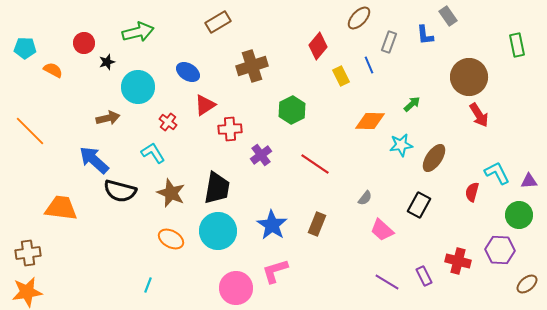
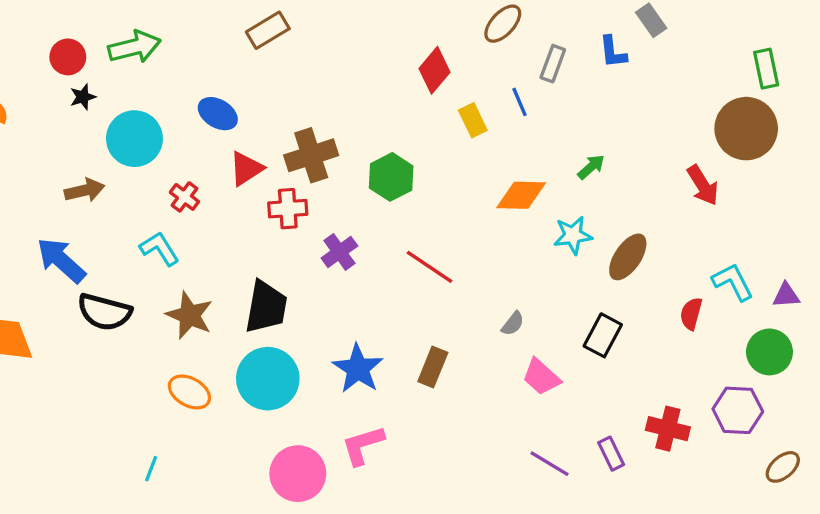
red circle: (84, 43) -> (68, 57), moved
brown cross: (252, 66) -> (311, 155), moved
brown circle: (469, 77) -> (746, 129), moved

